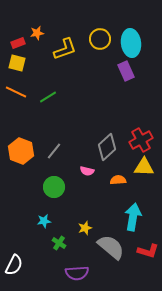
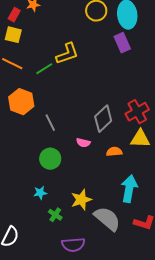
red rectangle: (18, 43) -> (14, 15), turned -40
yellow L-shape: (65, 49) -> (67, 54), moved
orange hexagon: (21, 151) -> (21, 102), moved
gray line: (54, 151) -> (50, 123), turned -66
yellow star: (85, 228) -> (81, 200), size x1.5

